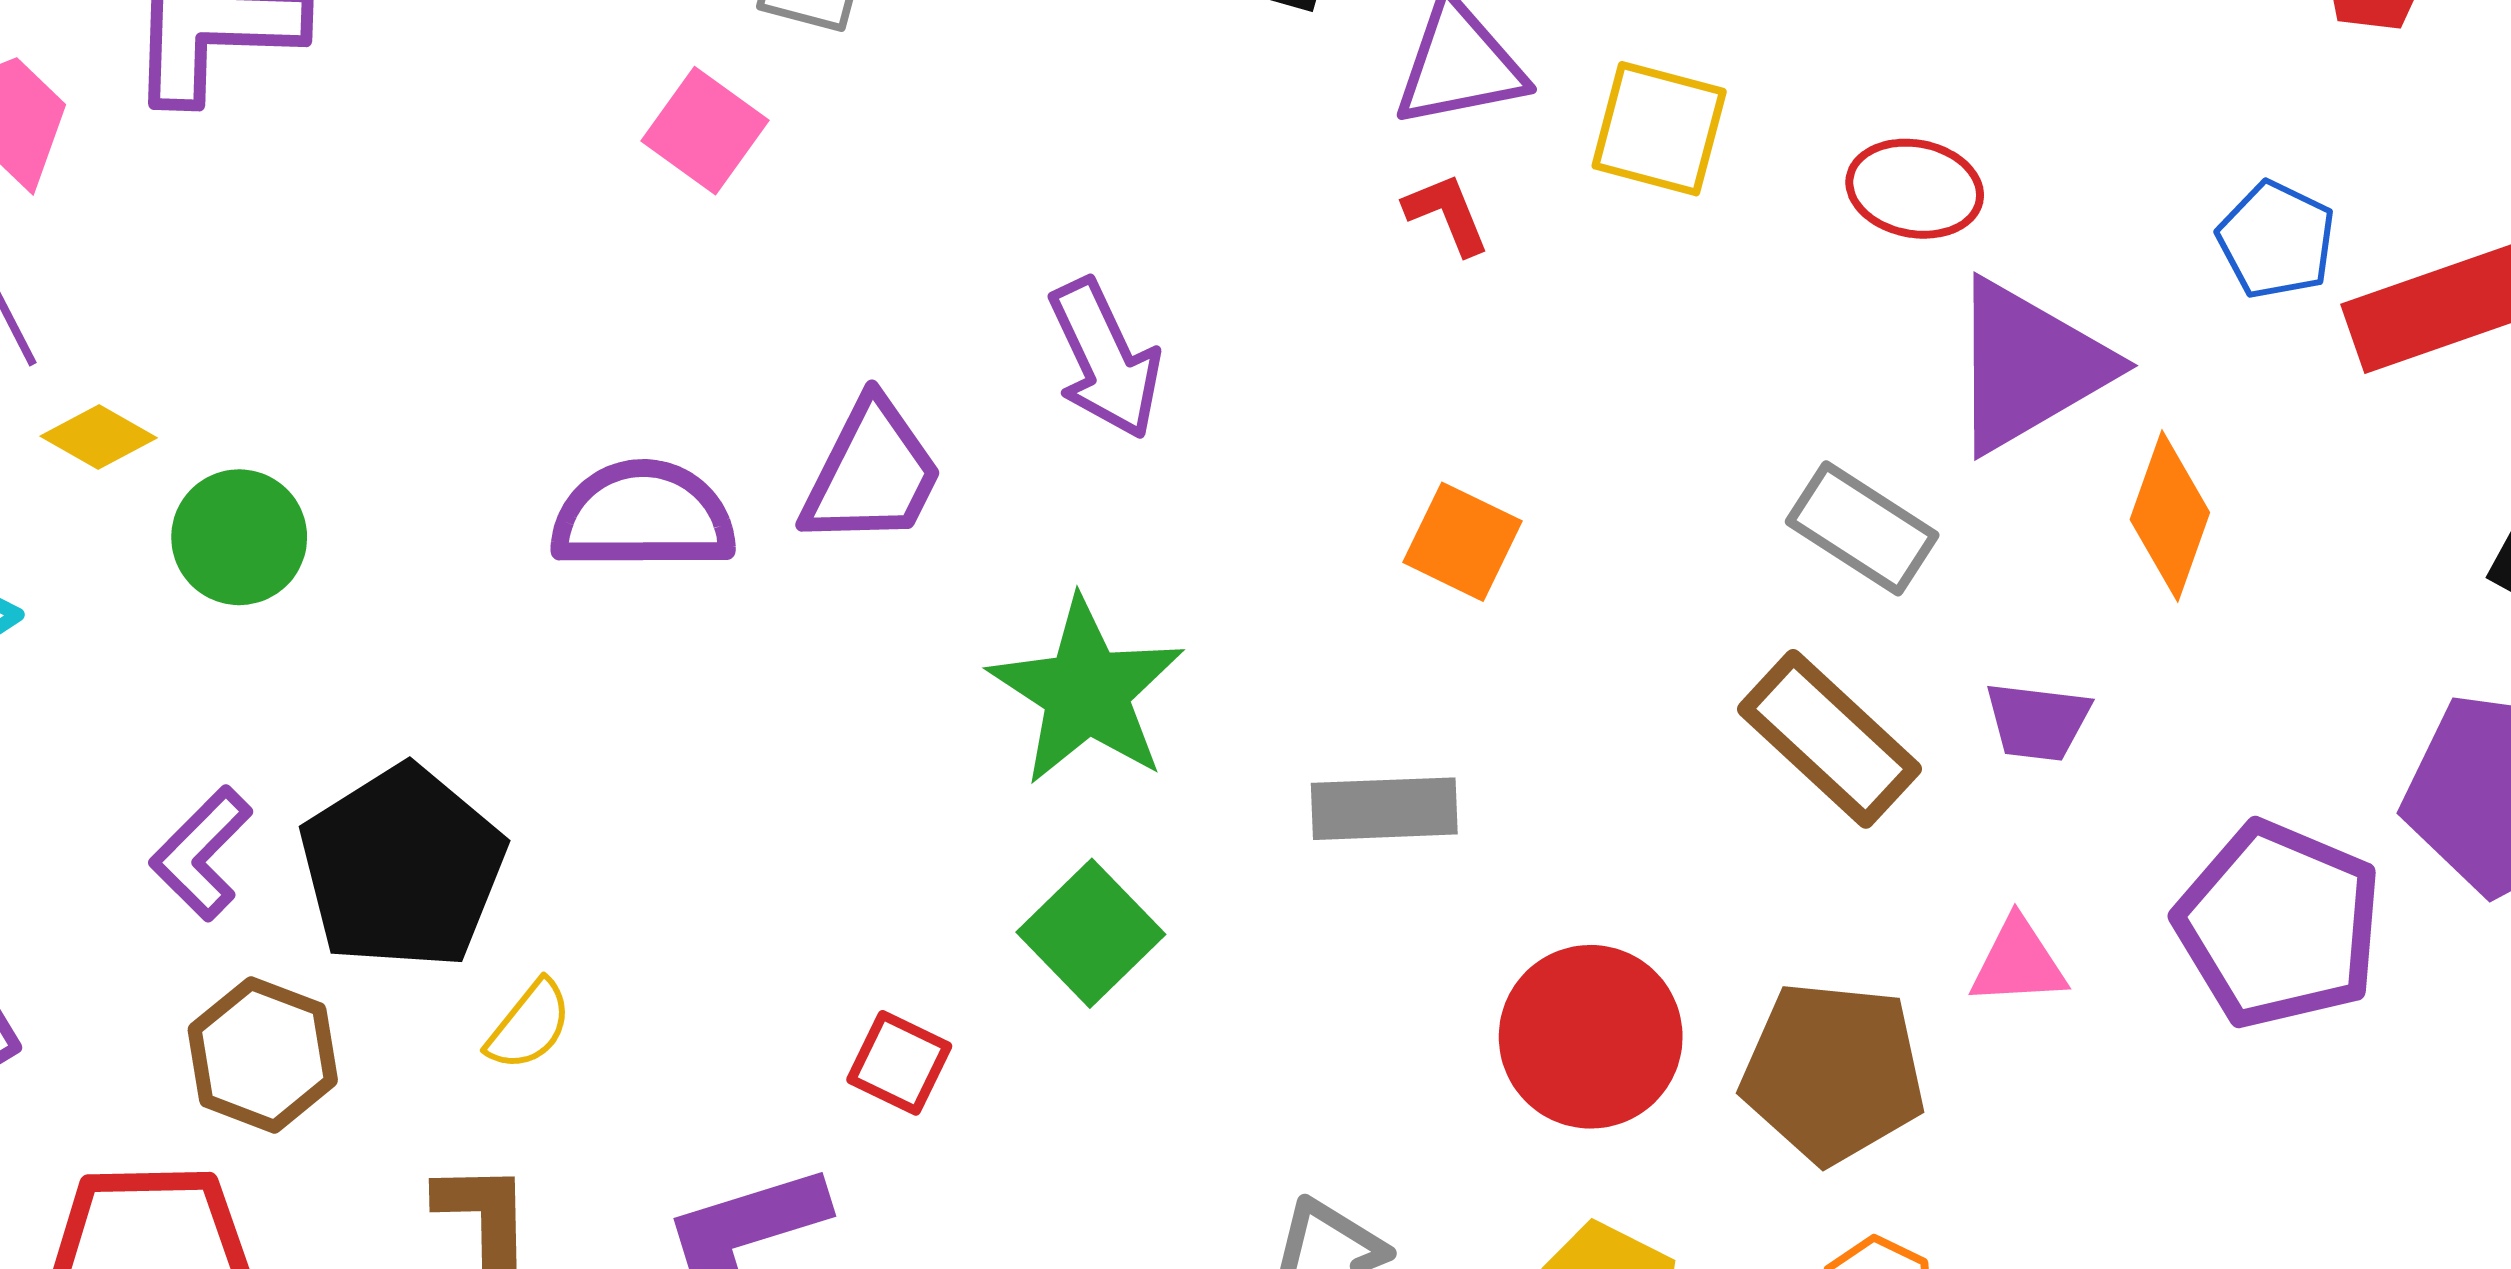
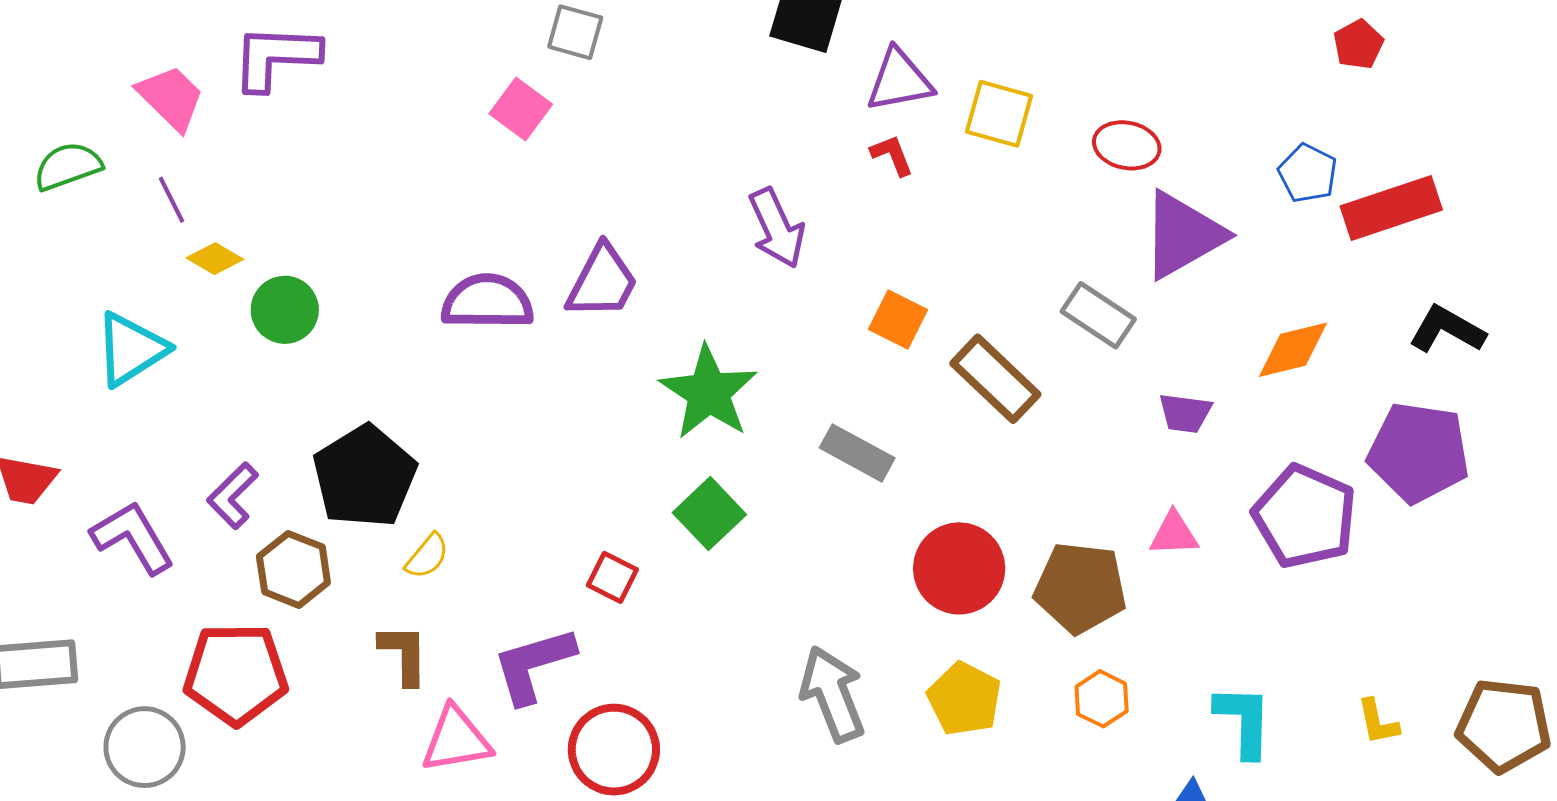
purple arrow: (1105, 359) -> (777, 228), moved
orange diamond: (2170, 516) -> (1293, 350), moved, turned 56
brown rectangle: (1830, 739) -> (995, 379), moved
gray rectangle: (1384, 809) -> (857, 453), turned 30
purple L-shape: (201, 853) -> (233, 496), moved

